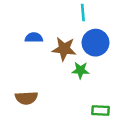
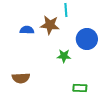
blue circle: (96, 43) -> (87, 39), moved
brown star: (64, 49) -> (50, 25), moved

